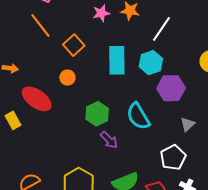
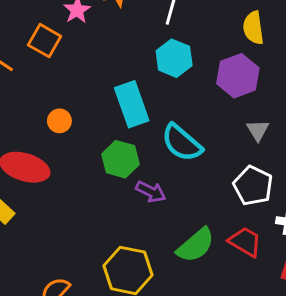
orange square: (74, 45) -> (45, 41), moved
cyan rectangle: (117, 60) -> (132, 104), moved
purple hexagon: (171, 88) -> (238, 76), moved

